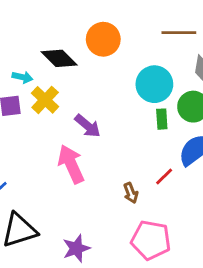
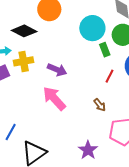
yellow cross: (45, 100) -> (24, 61), turned -36
red line: (164, 176) -> (110, 76), moved
purple star: (76, 248) -> (88, 150), moved

